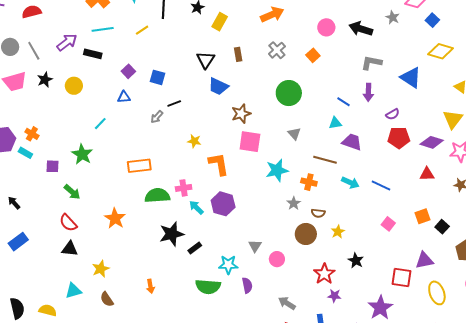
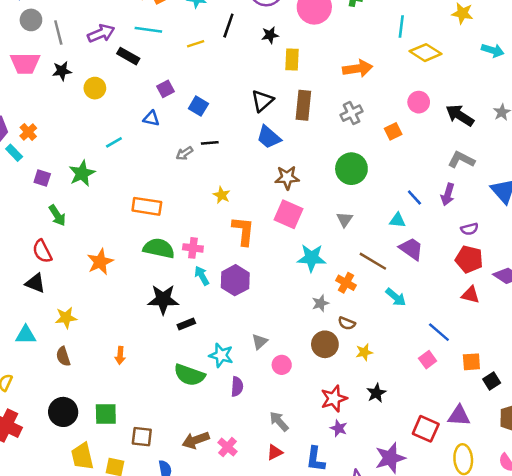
yellow rectangle: (220, 22) -> (292, 59), turned -42
brown rectangle: (238, 54) -> (303, 105), size x1.6
red triangle: (427, 174) -> (471, 295), moved
blue line: (381, 185) -> (439, 332), moved

